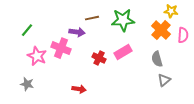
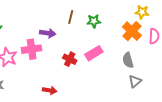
brown line: (92, 18) -> (71, 17), moved, turned -64
green star: (123, 20) -> (94, 21), size x0.6
pink cross: (61, 48) -> (32, 49), turned -30

